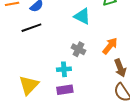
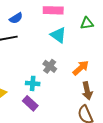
purple rectangle: (65, 90) -> (30, 103), turned 42

